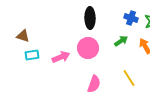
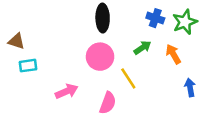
pink arrow: (61, 57) -> (67, 91), moved
yellow line: (129, 78) -> (128, 78), moved

